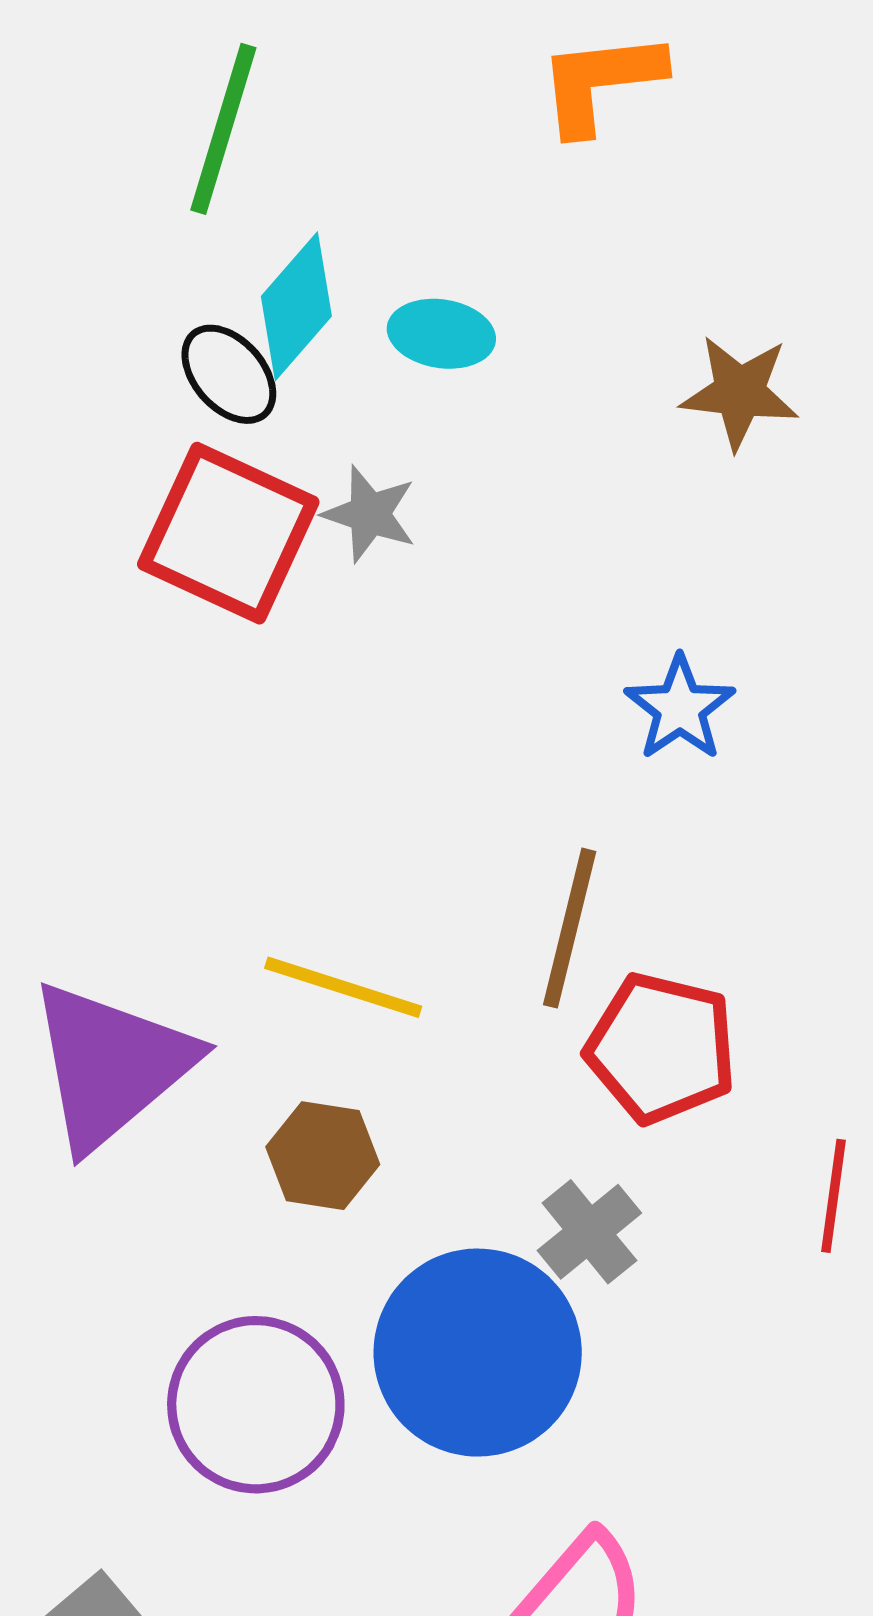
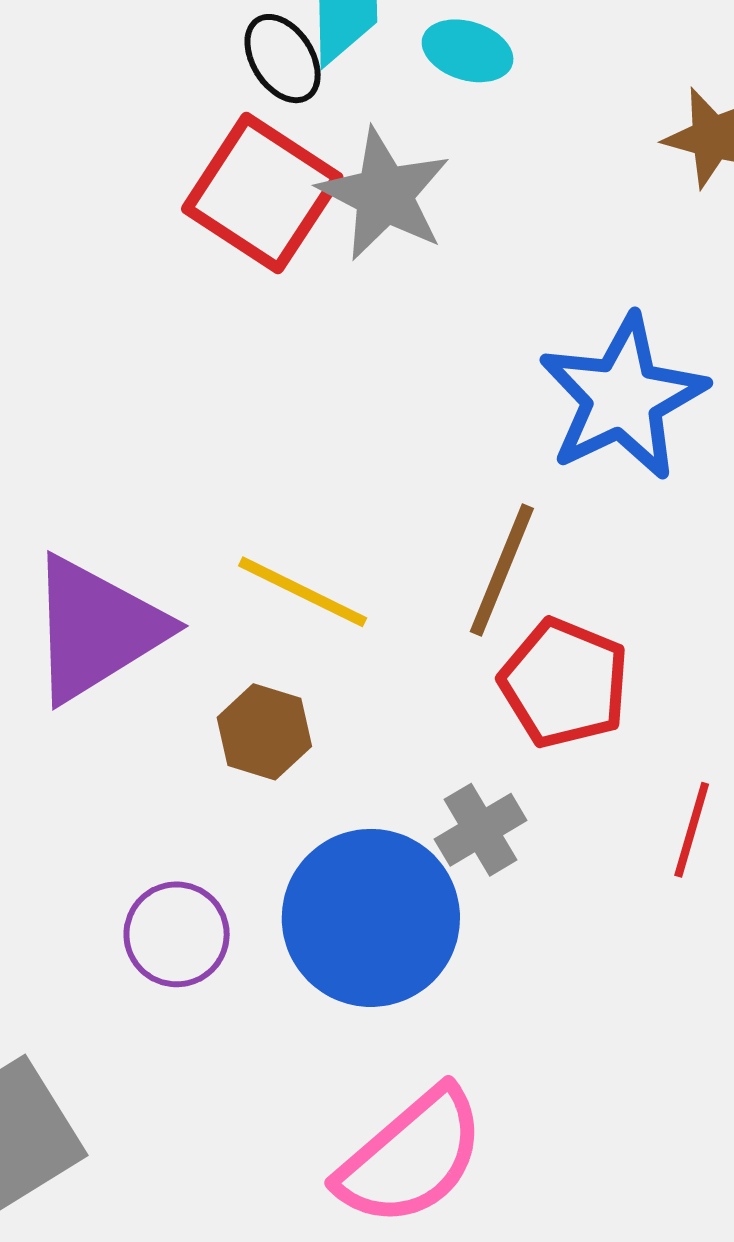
gray star: (370, 514) -> (384, 194), size x1.6
blue star: (680, 708) -> (623, 398), size x1.8
purple circle: (256, 1405) -> (177, 934), size x0.7

